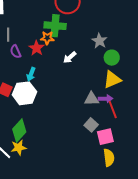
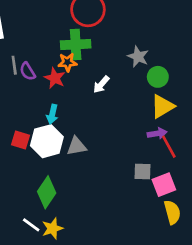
purple semicircle: (16, 52) -> (28, 71), moved
gray triangle: (92, 99) -> (77, 146), moved
gray square: (91, 125) -> (143, 172), turned -32
yellow star: (19, 147) -> (52, 228), moved

